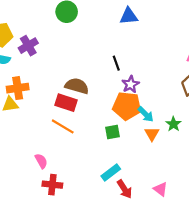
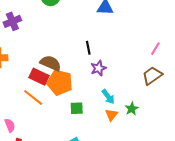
orange pentagon: (127, 106) -> (60, 83), moved

